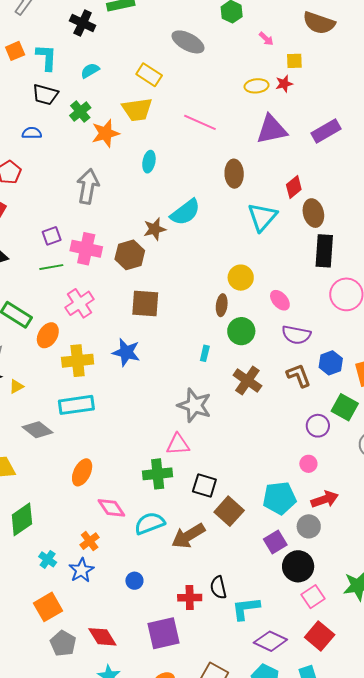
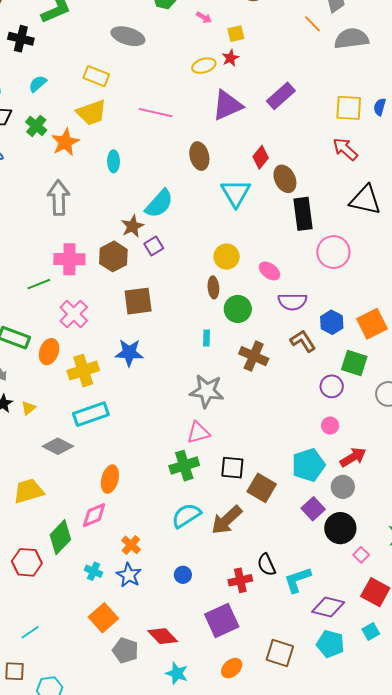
purple square: (52, 236) -> (154, 246), moved
pink diamond: (111, 508) -> (94, 515), moved, turned -68
pink square: (313, 597) -> (361, 555), size x0.7

